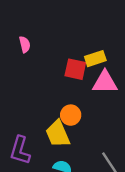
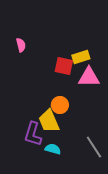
purple L-shape: (20, 150) -> (33, 134), moved

